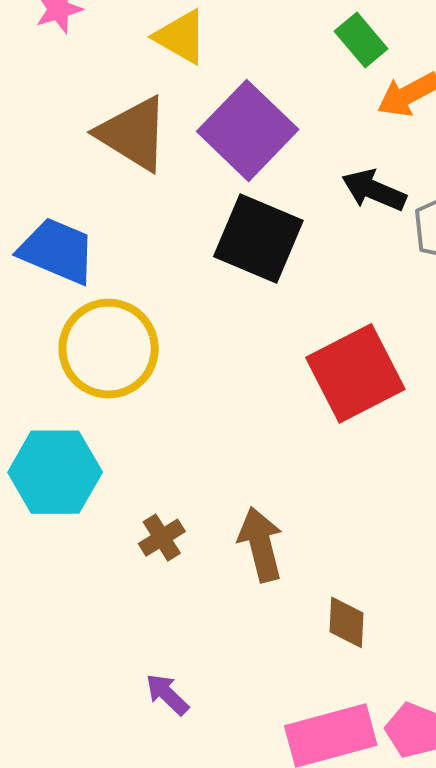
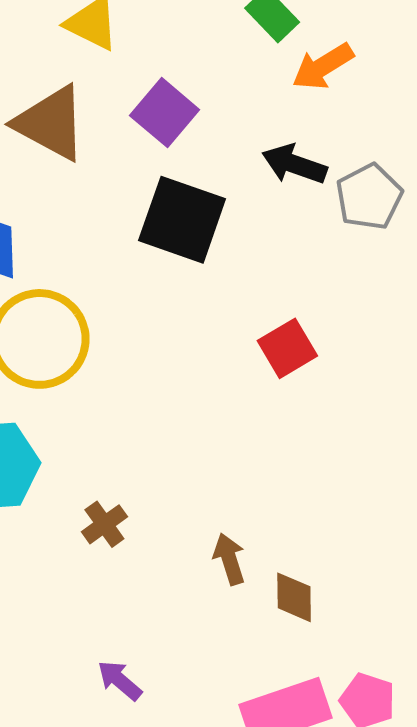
purple square: (248, 130) -> (165, 113), size x0.7
red square: (355, 373) -> (287, 348), size x0.6
brown arrow: (261, 544) -> (229, 559), moved, size x0.7

